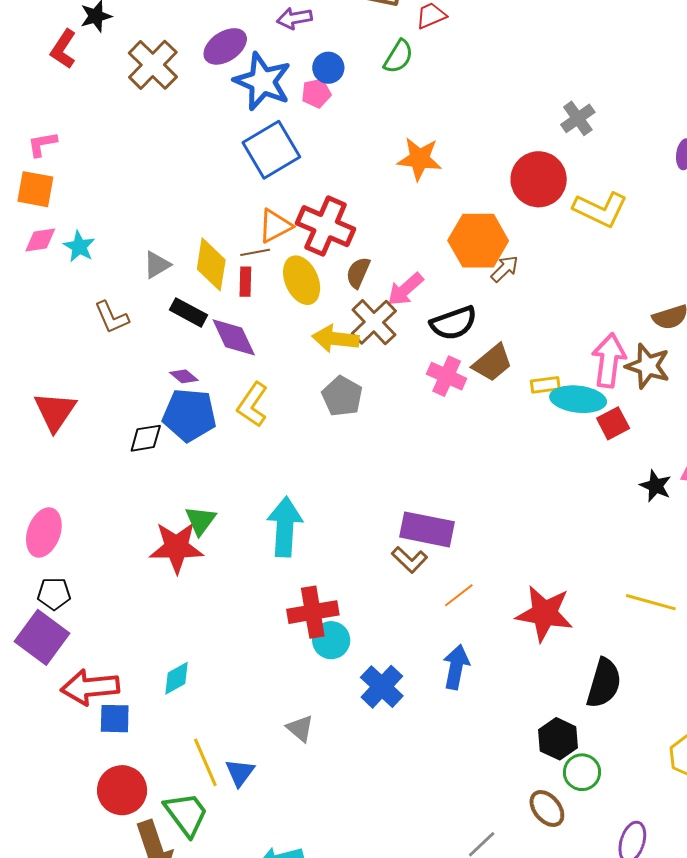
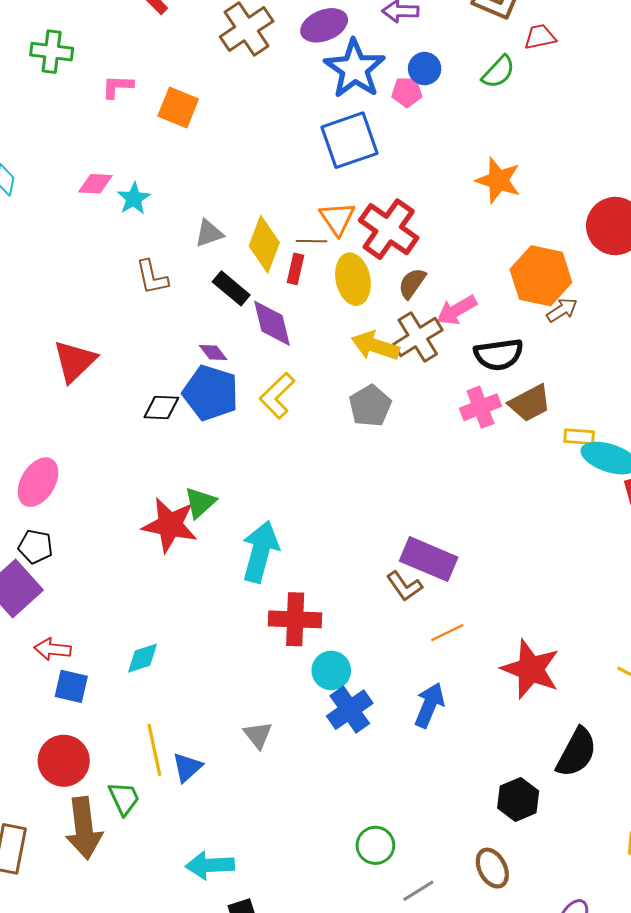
orange square: (35, 189) -> (178, 107), moved
orange triangle: (275, 226) -> (337, 218), turned -48
pink cross: (447, 376) -> (480, 407), turned 33
cyan arrow: (285, 527) -> (260, 552), moved
cyan circle: (331, 640) -> (331, 670), moved
red arrow: (90, 687) -> (53, 649), size x0.6
green circle: (582, 772) -> (375, 845), moved
green trapezoid: (186, 814) -> (124, 798), size x0.7

